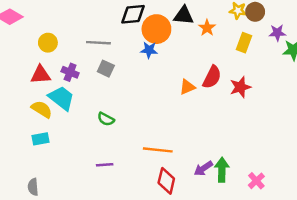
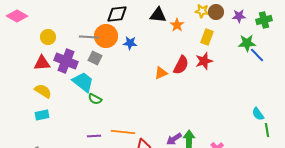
orange circle: (156, 29) -> (106, 36), moved
purple star: (277, 33) -> (239, 16), moved
purple cross: (70, 72) -> (66, 61), size x1.6
red star: (240, 87) -> (204, 61), moved
cyan trapezoid: (61, 98) -> (83, 82), moved
orange line: (158, 150) -> (123, 132), moved

